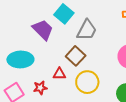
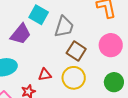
purple trapezoid: (43, 30) -> (21, 34), turned 95
brown square: (76, 56) -> (76, 51), moved

